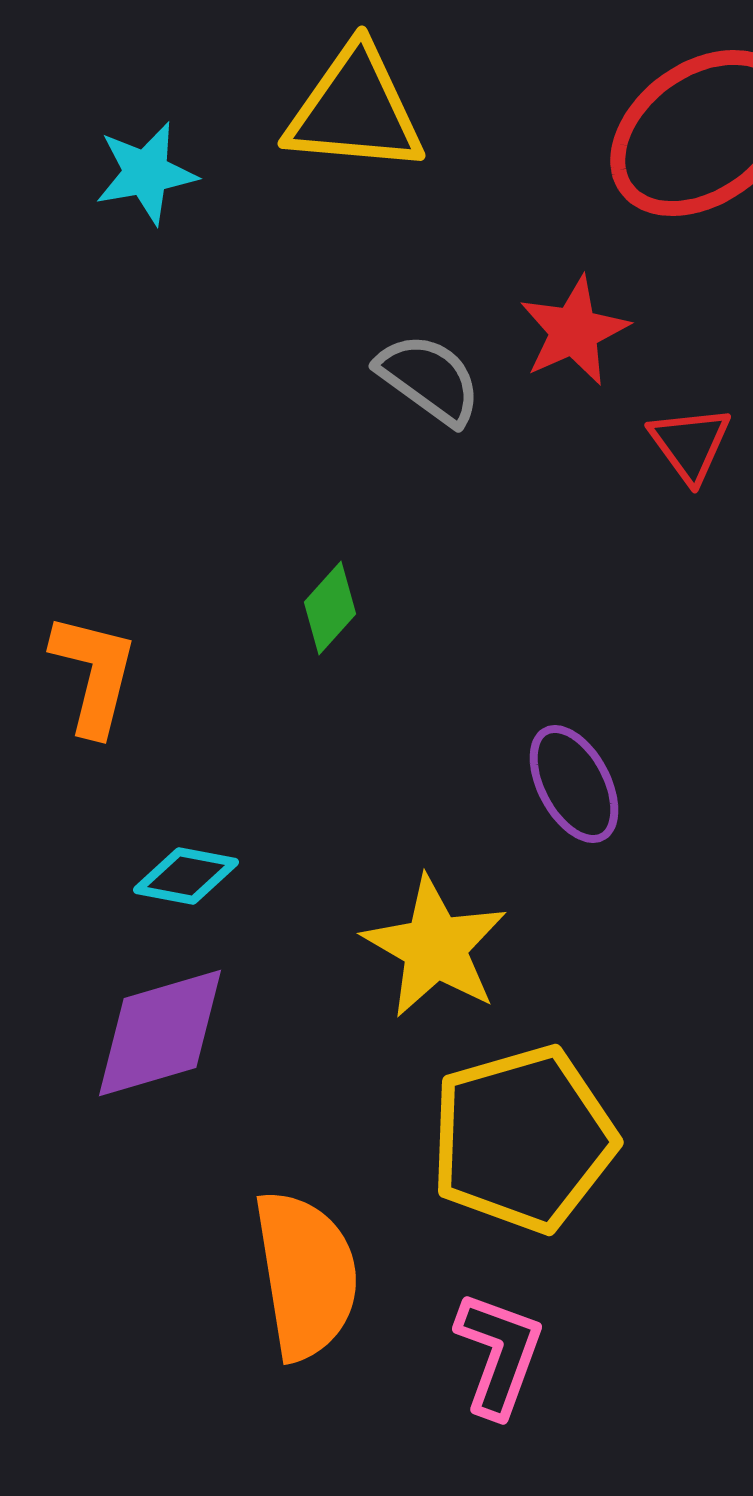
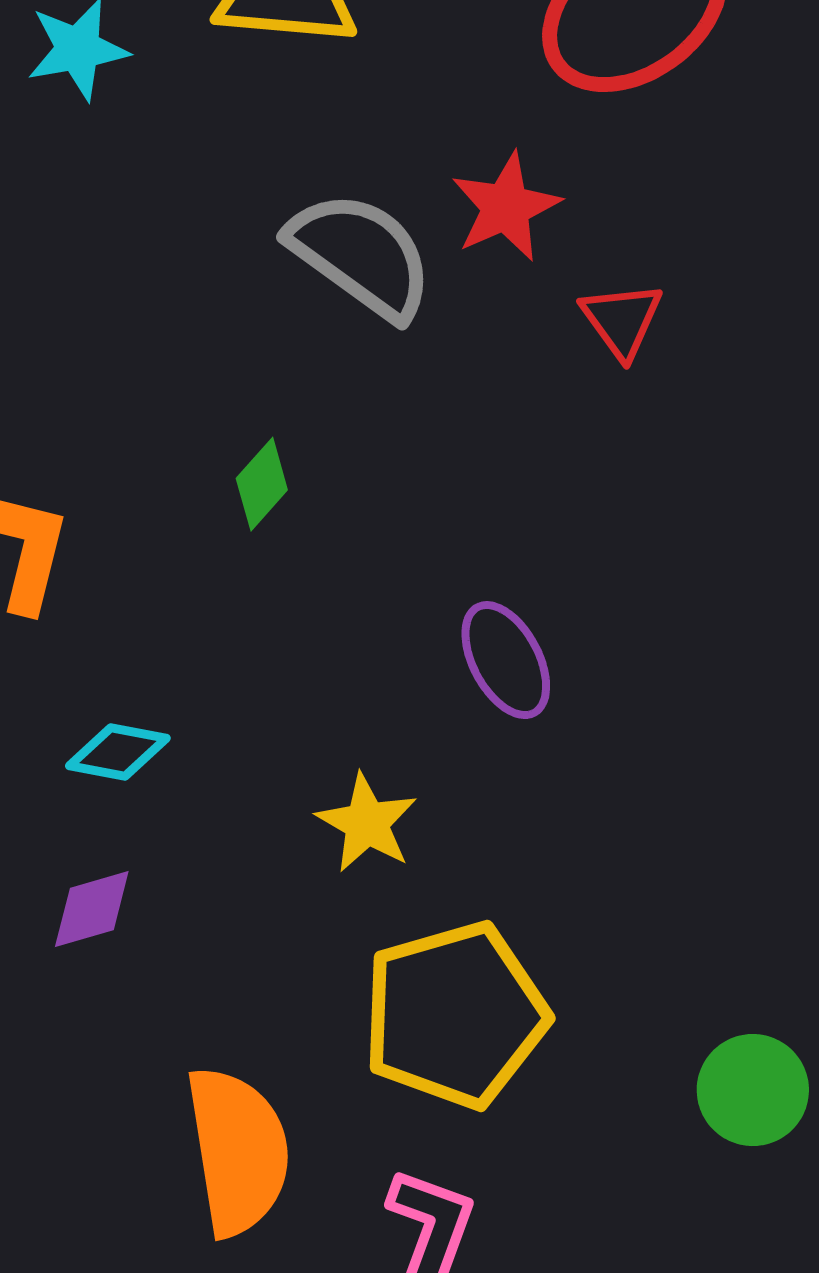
gray semicircle: (429, 379) -> (361, 255), size x1.4
yellow star: (435, 947) -> (367, 823), size x0.7
purple diamond: (160, 1033) -> (92, 909), size x0.6

